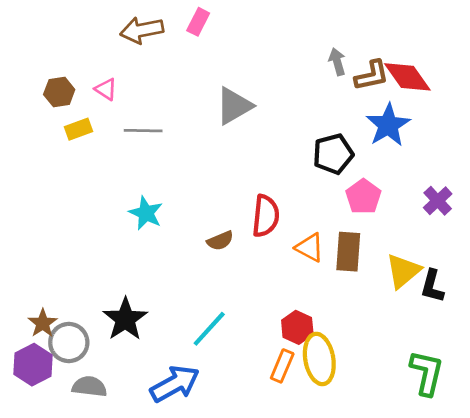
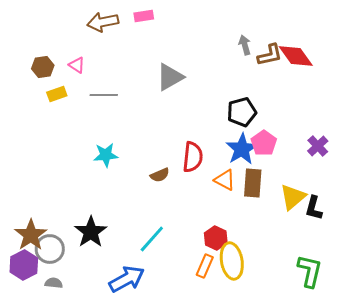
pink rectangle: (198, 22) -> (144, 16), turned 54
blue star: (388, 125) -> (242, 149), moved
cyan star: (146, 213) -> (106, 155), turned -30
brown star: (43, 323) -> (31, 235), size x1.5
gray semicircle: (89, 387) -> (54, 283), moved, size x0.7

